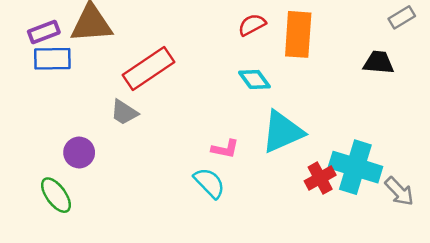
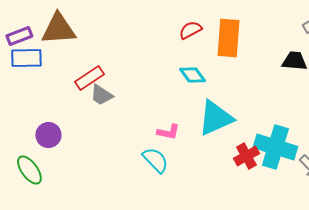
red rectangle: (149, 69) -> (89, 78), moved, size x0.7
gray trapezoid: (124, 112) -> (101, 95), moved

